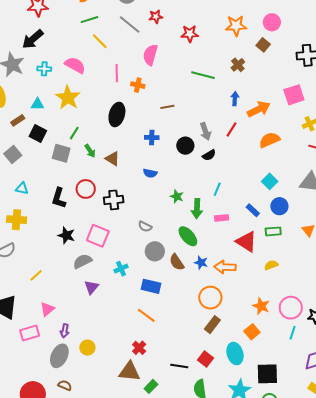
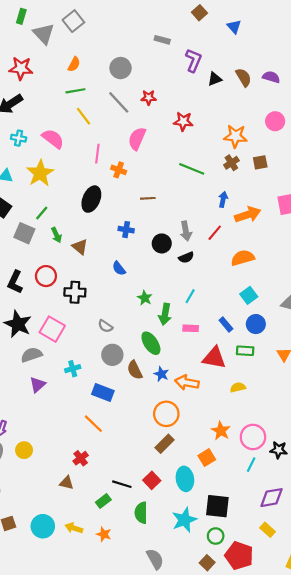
orange star: (236, 26) -> (235, 136), moved
brown square: (263, 45) -> (260, 162), moved, turned 32
orange semicircle: (269, 140) -> (243, 258), moved
blue semicircle: (150, 173) -> (119, 268), turned 32
black star: (66, 235) -> (18, 324), size x1.4
red triangle: (246, 242) -> (214, 358), turned -30
brown triangle: (129, 371) -> (67, 483), size x0.6
green rectangle: (151, 386) -> (103, 501), moved

